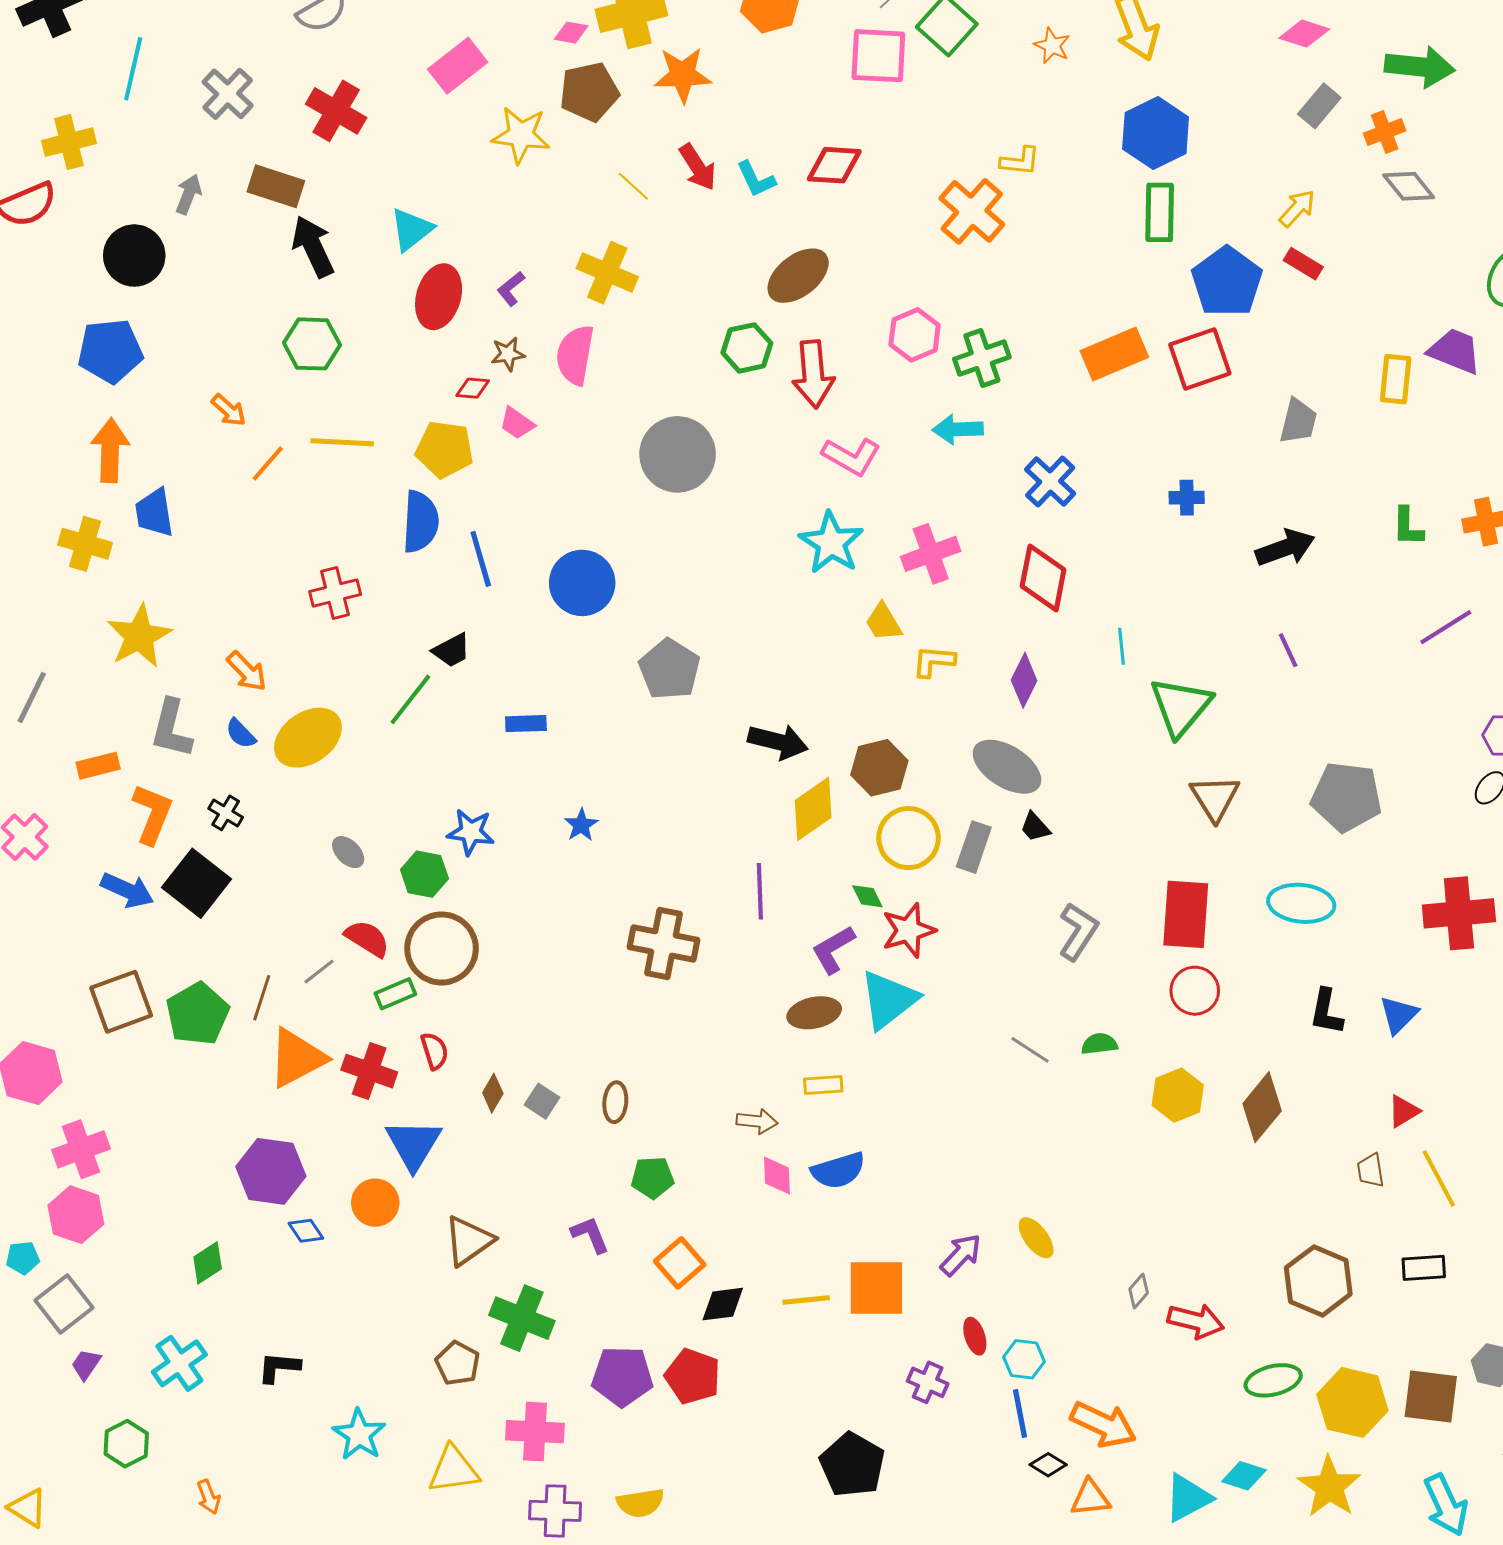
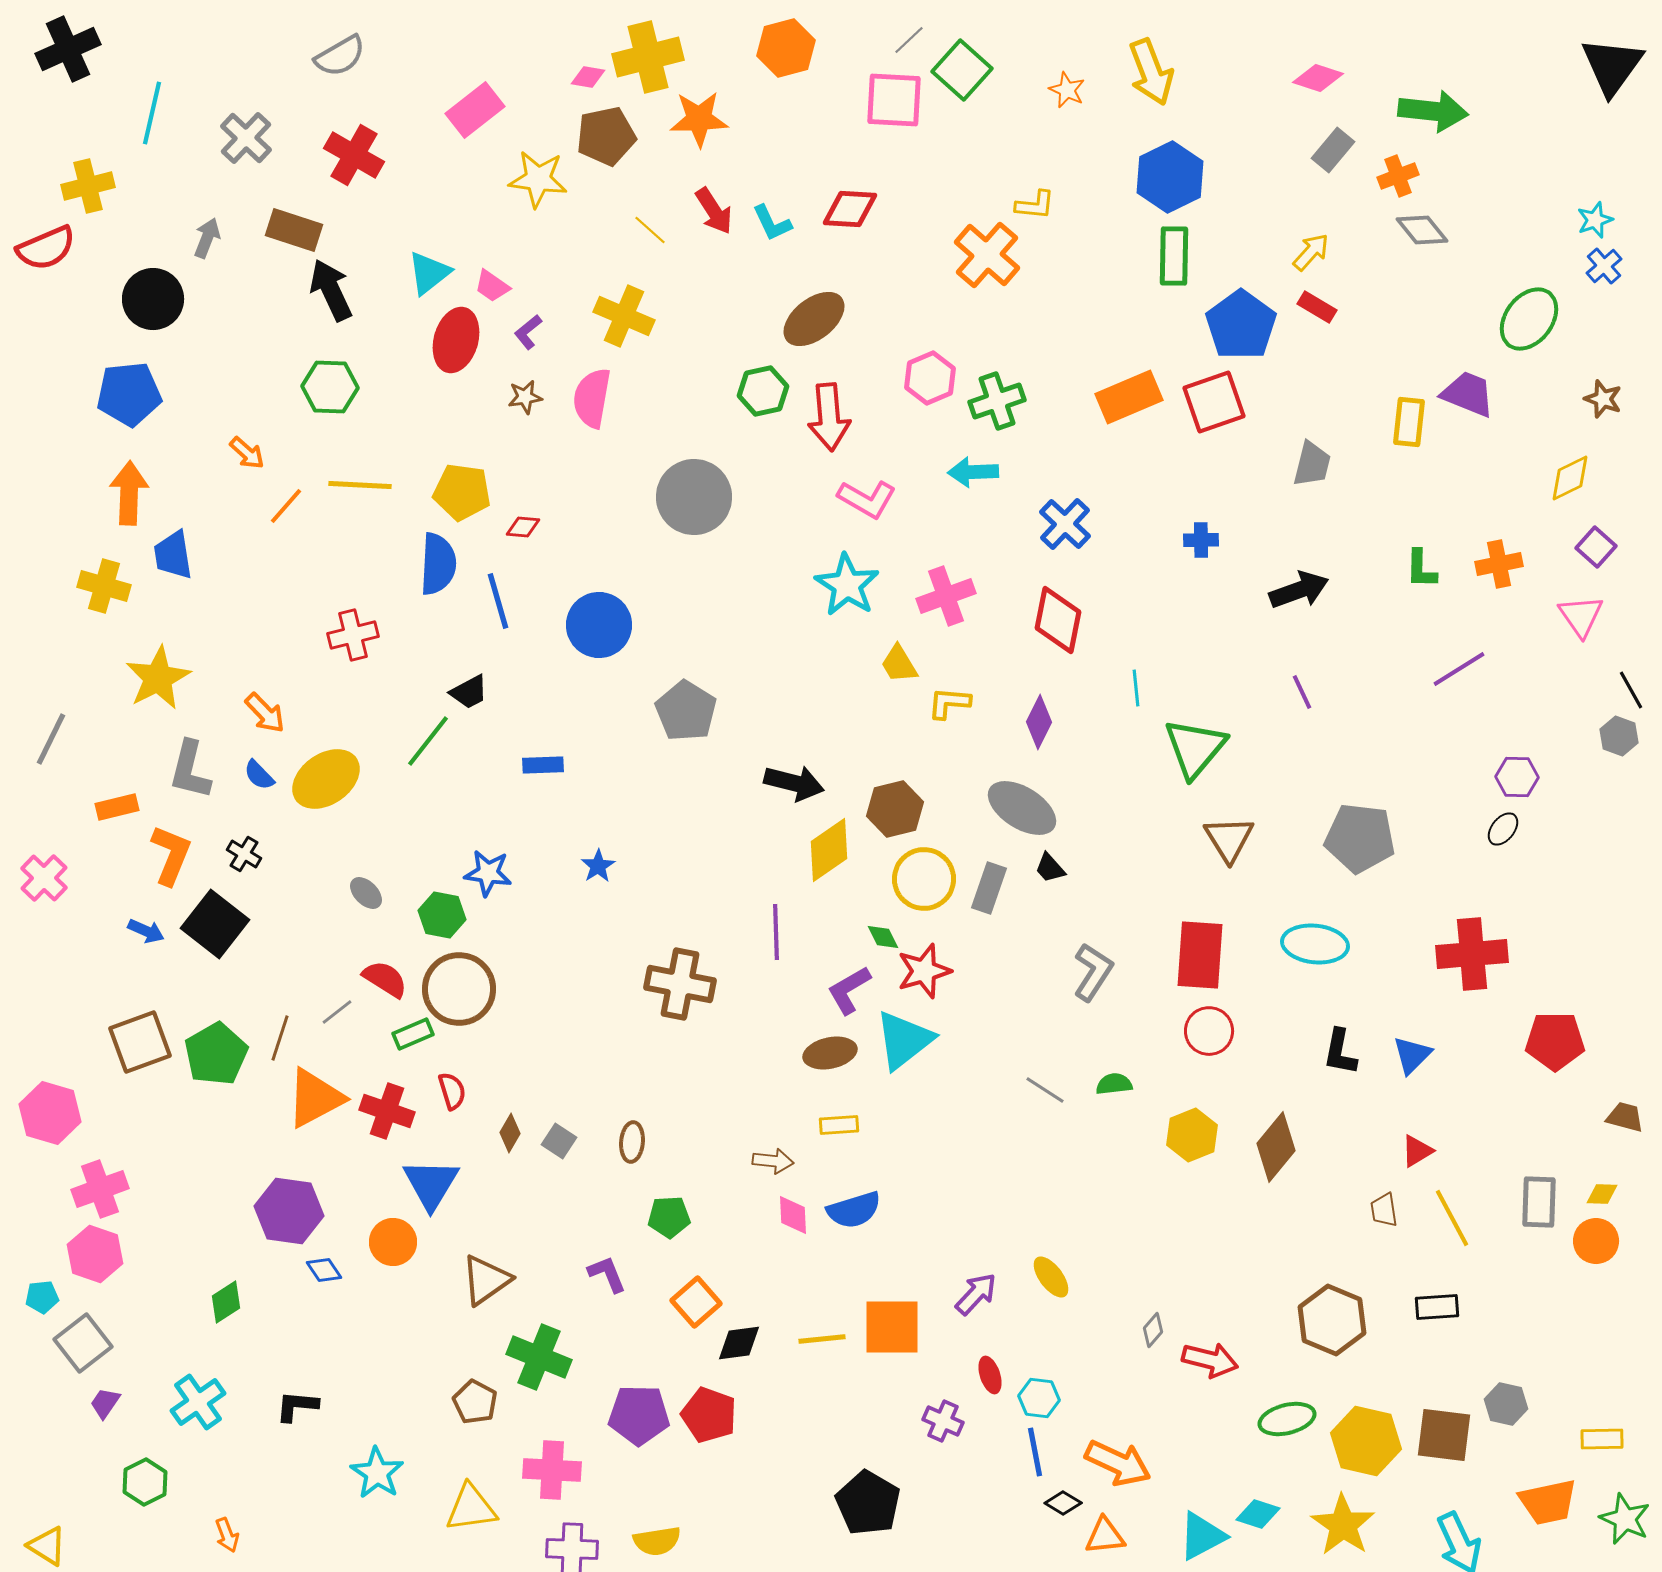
red diamond: (473, 388) -> (523, 527), moved
pink trapezoid: (517, 423) -> (492, 286), moved
blue arrow: (127, 890) -> (146, 931), size x0.7

